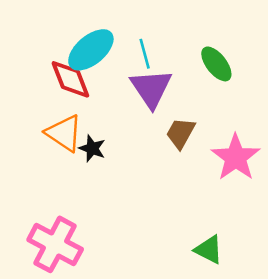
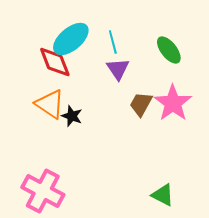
purple triangle: (151, 88) -> (118, 69), size x0.7
pink star: (236, 157) -> (173, 103), moved

